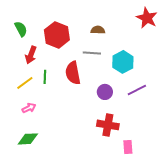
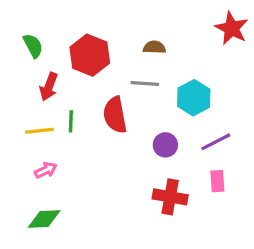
yellow line: (25, 83) -> (39, 131), turned 30
pink rectangle: (128, 147) -> (217, 181), moved

